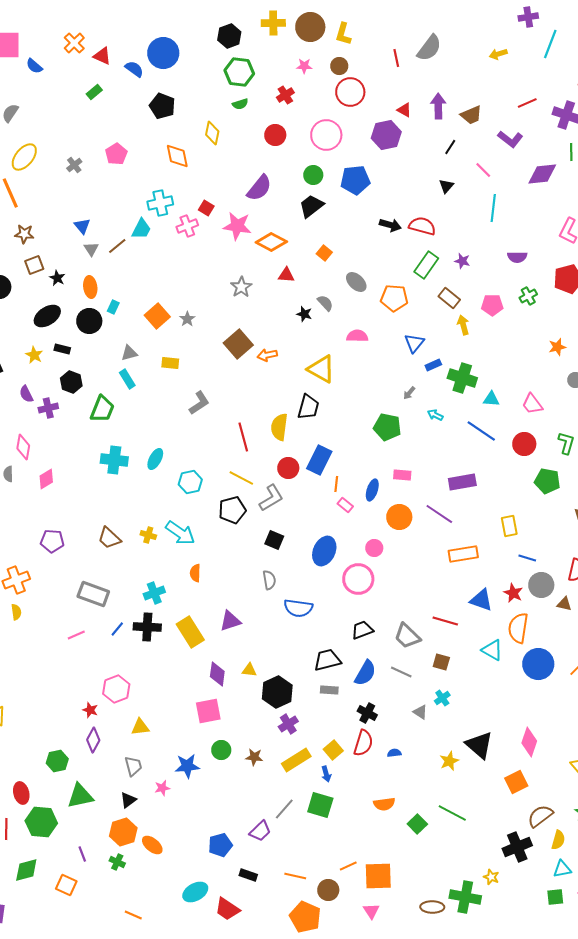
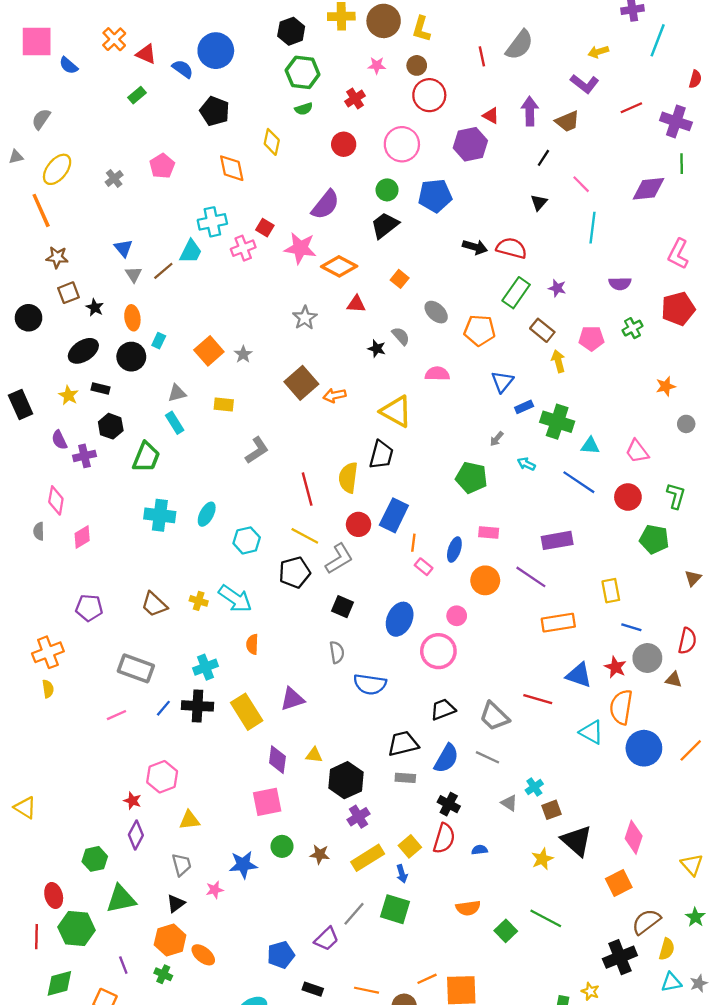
purple L-shape: (510, 139) -> (585, 84), moved
brown square: (441, 662) -> (551, 810), moved, turned -36

